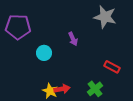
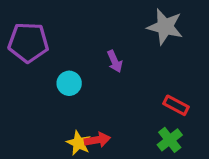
green cross: (95, 89) -> (170, 140), moved

